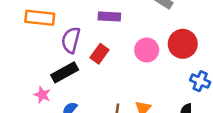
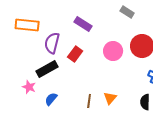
purple rectangle: (109, 16) -> (83, 24), turned 30

